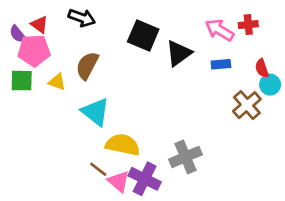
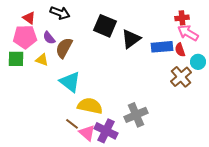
pink arrow: (220, 30) -> (188, 33), moved
purple semicircle: (18, 34) -> (49, 38), moved
blue rectangle: (221, 64) -> (162, 47), size x1.5
red semicircle: (262, 68) -> (180, 50), moved

